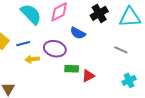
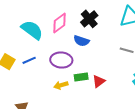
black cross: (99, 13) -> (89, 19), moved
yellow arrow: (32, 59) -> (61, 85), moved

